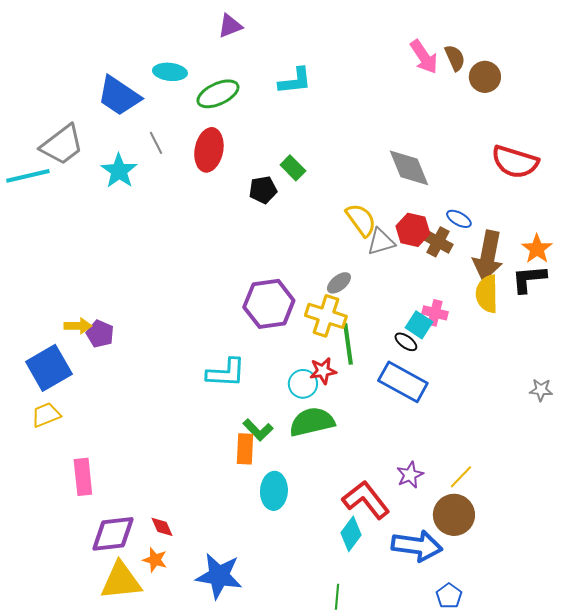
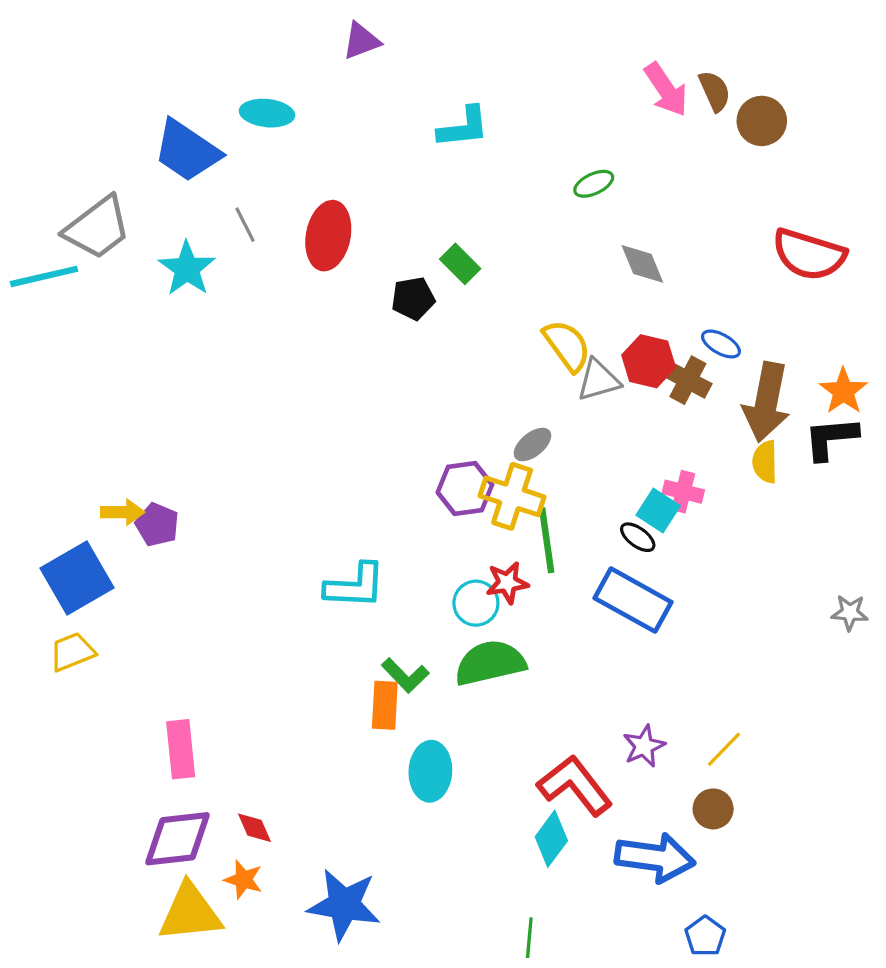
green ellipse: (218, 94) -> (594, 184), moved, size x0.6
gray diamond: (409, 168) -> (642, 264), size x0.7
yellow semicircle: (487, 294) -> (765, 462), size x0.7
purple hexagon: (269, 304) -> (465, 488), moved, size x0.7
pink rectangle: (83, 477) -> (181, 749), moved
brown circle: (454, 515) -> (713, 809), size x0.6

